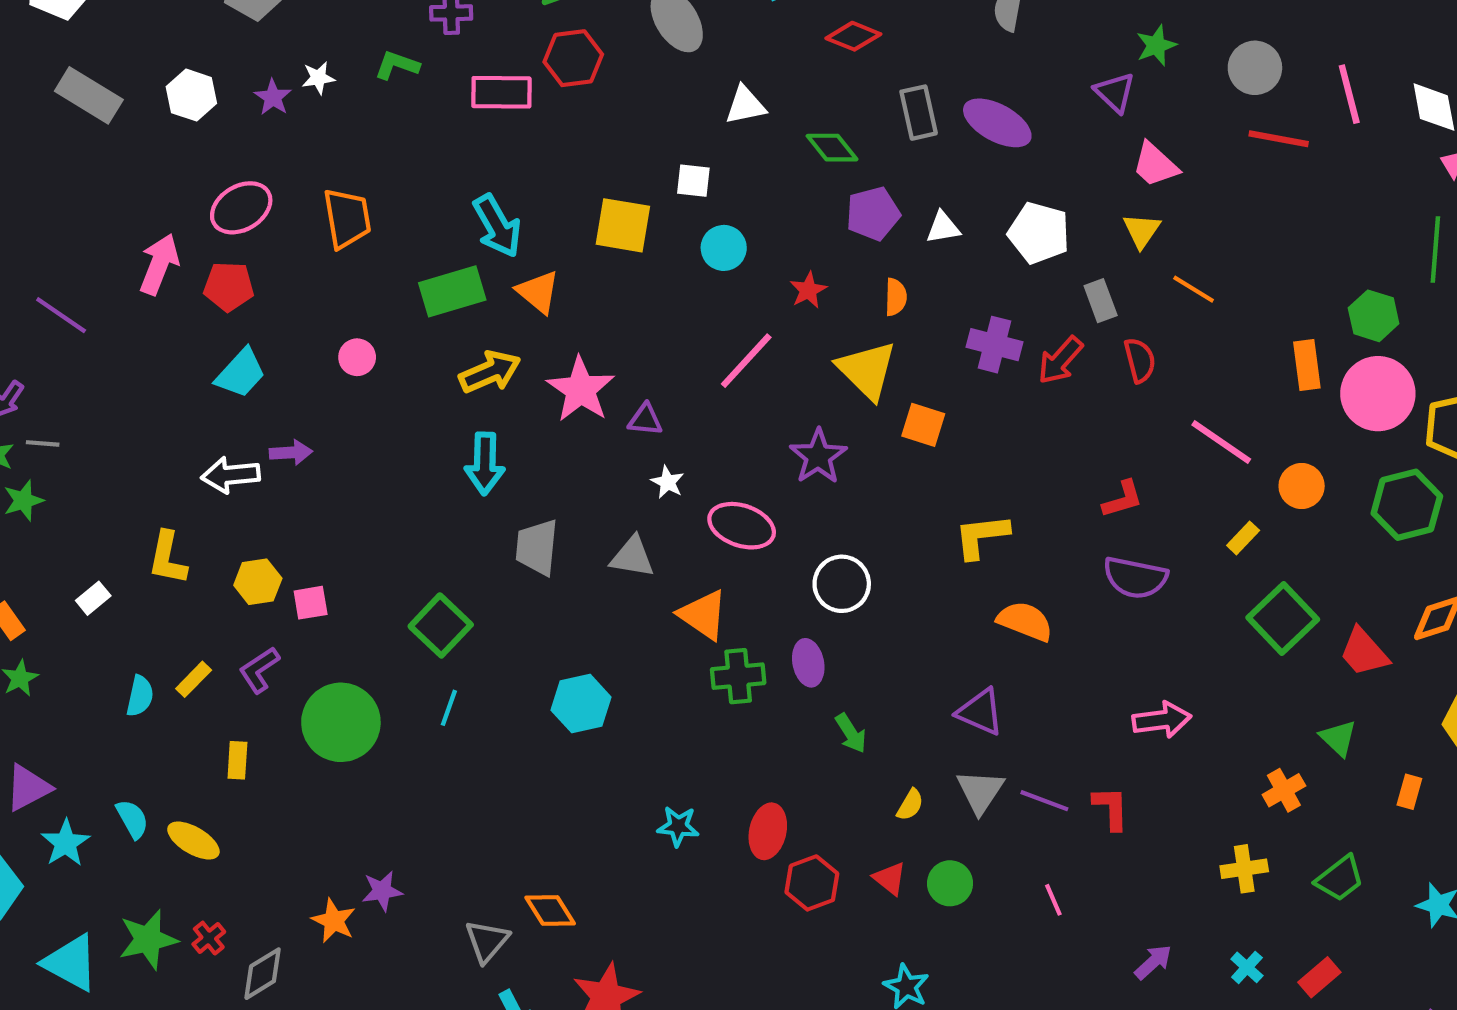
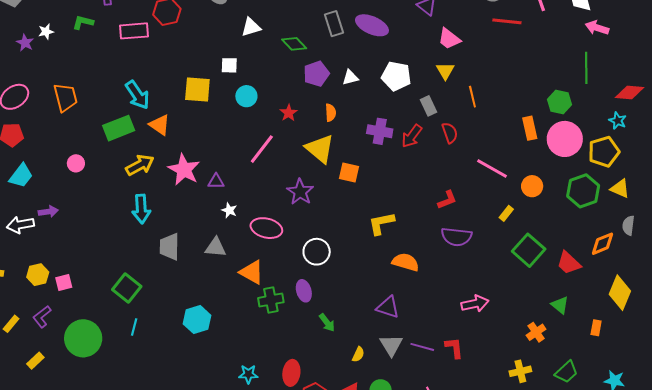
orange line: (1194, 289) -> (472, 97), turned 50
yellow rectangle: (237, 760) -> (35, 361), turned 48

